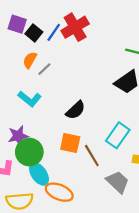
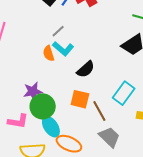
orange semicircle: (30, 60) -> (49, 53), moved, turned -49
cyan L-shape: (30, 99) -> (63, 49), moved
gray trapezoid: (118, 182) -> (109, 137), moved

